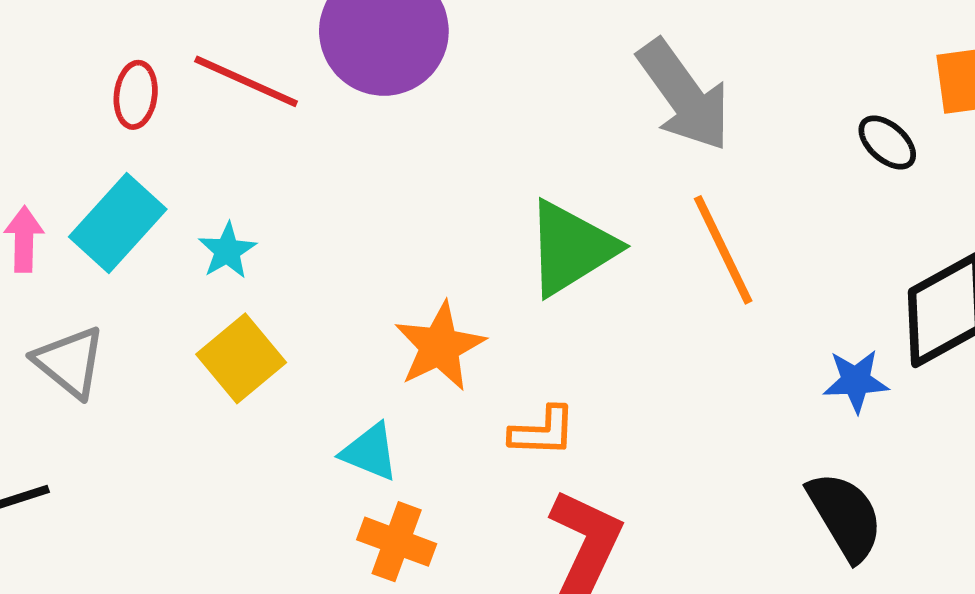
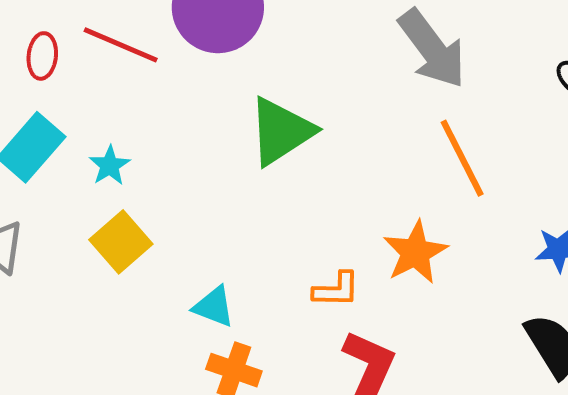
green triangle: (571, 248) -> (281, 131), moved
orange star: (440, 346) -> (415, 252), moved

